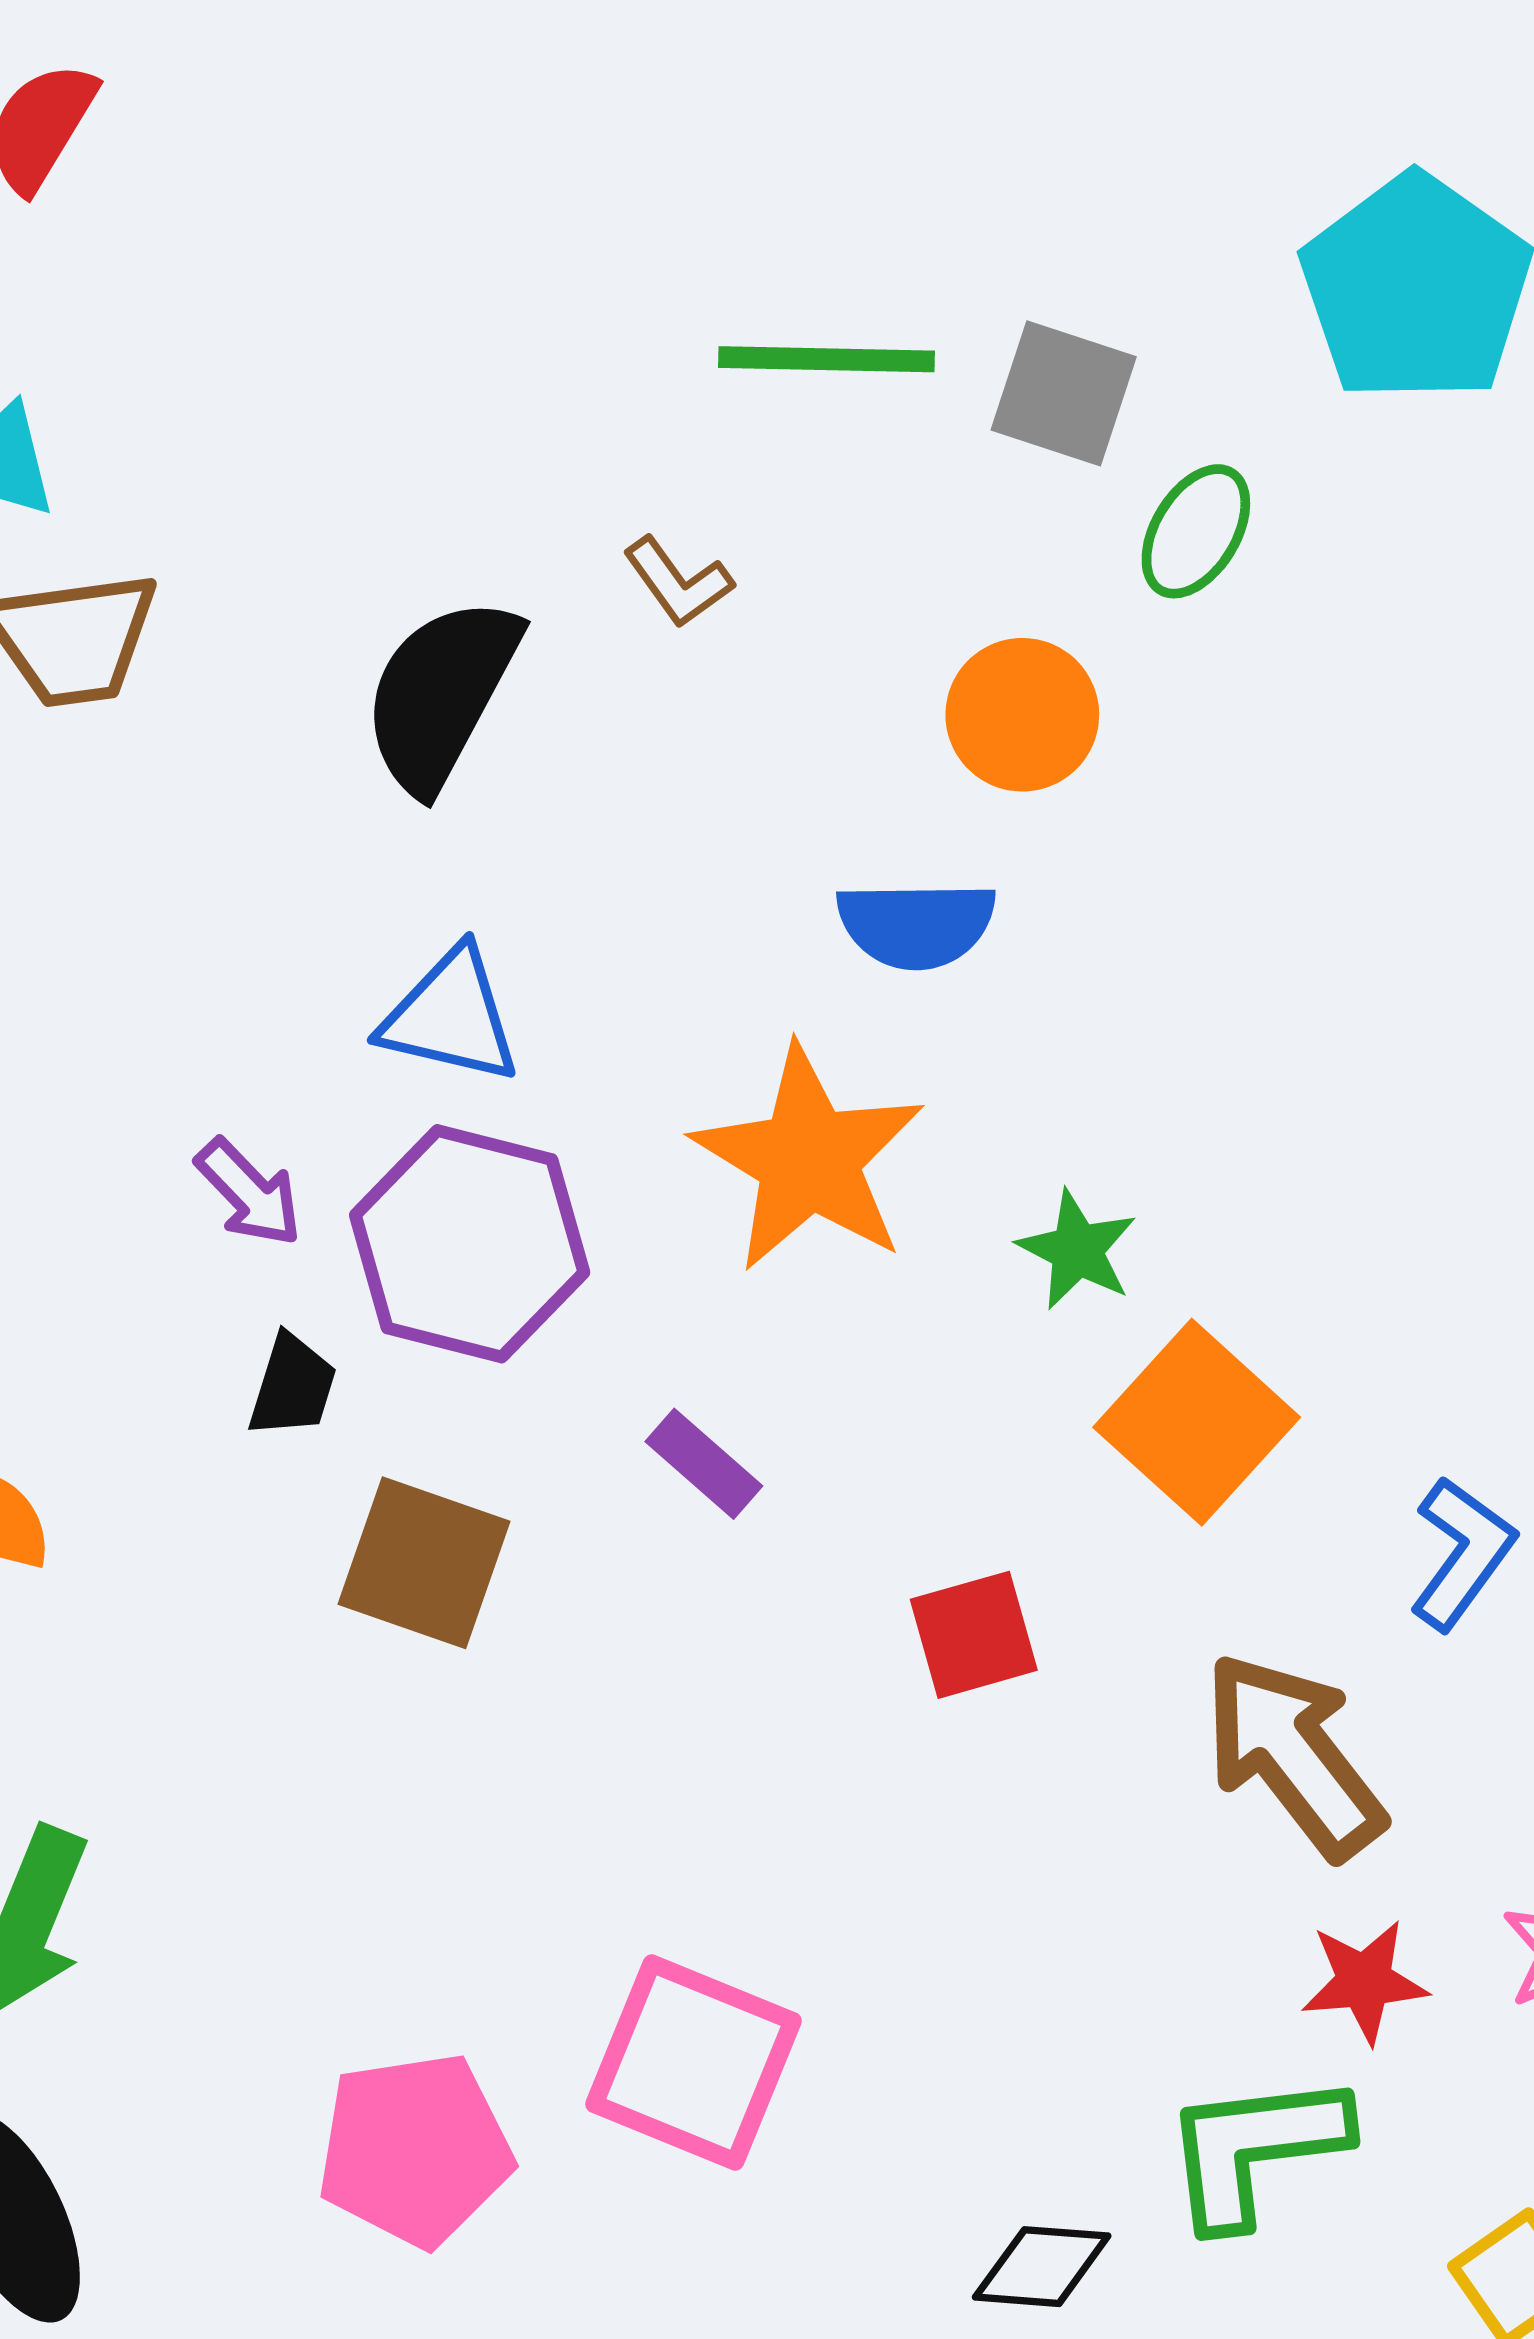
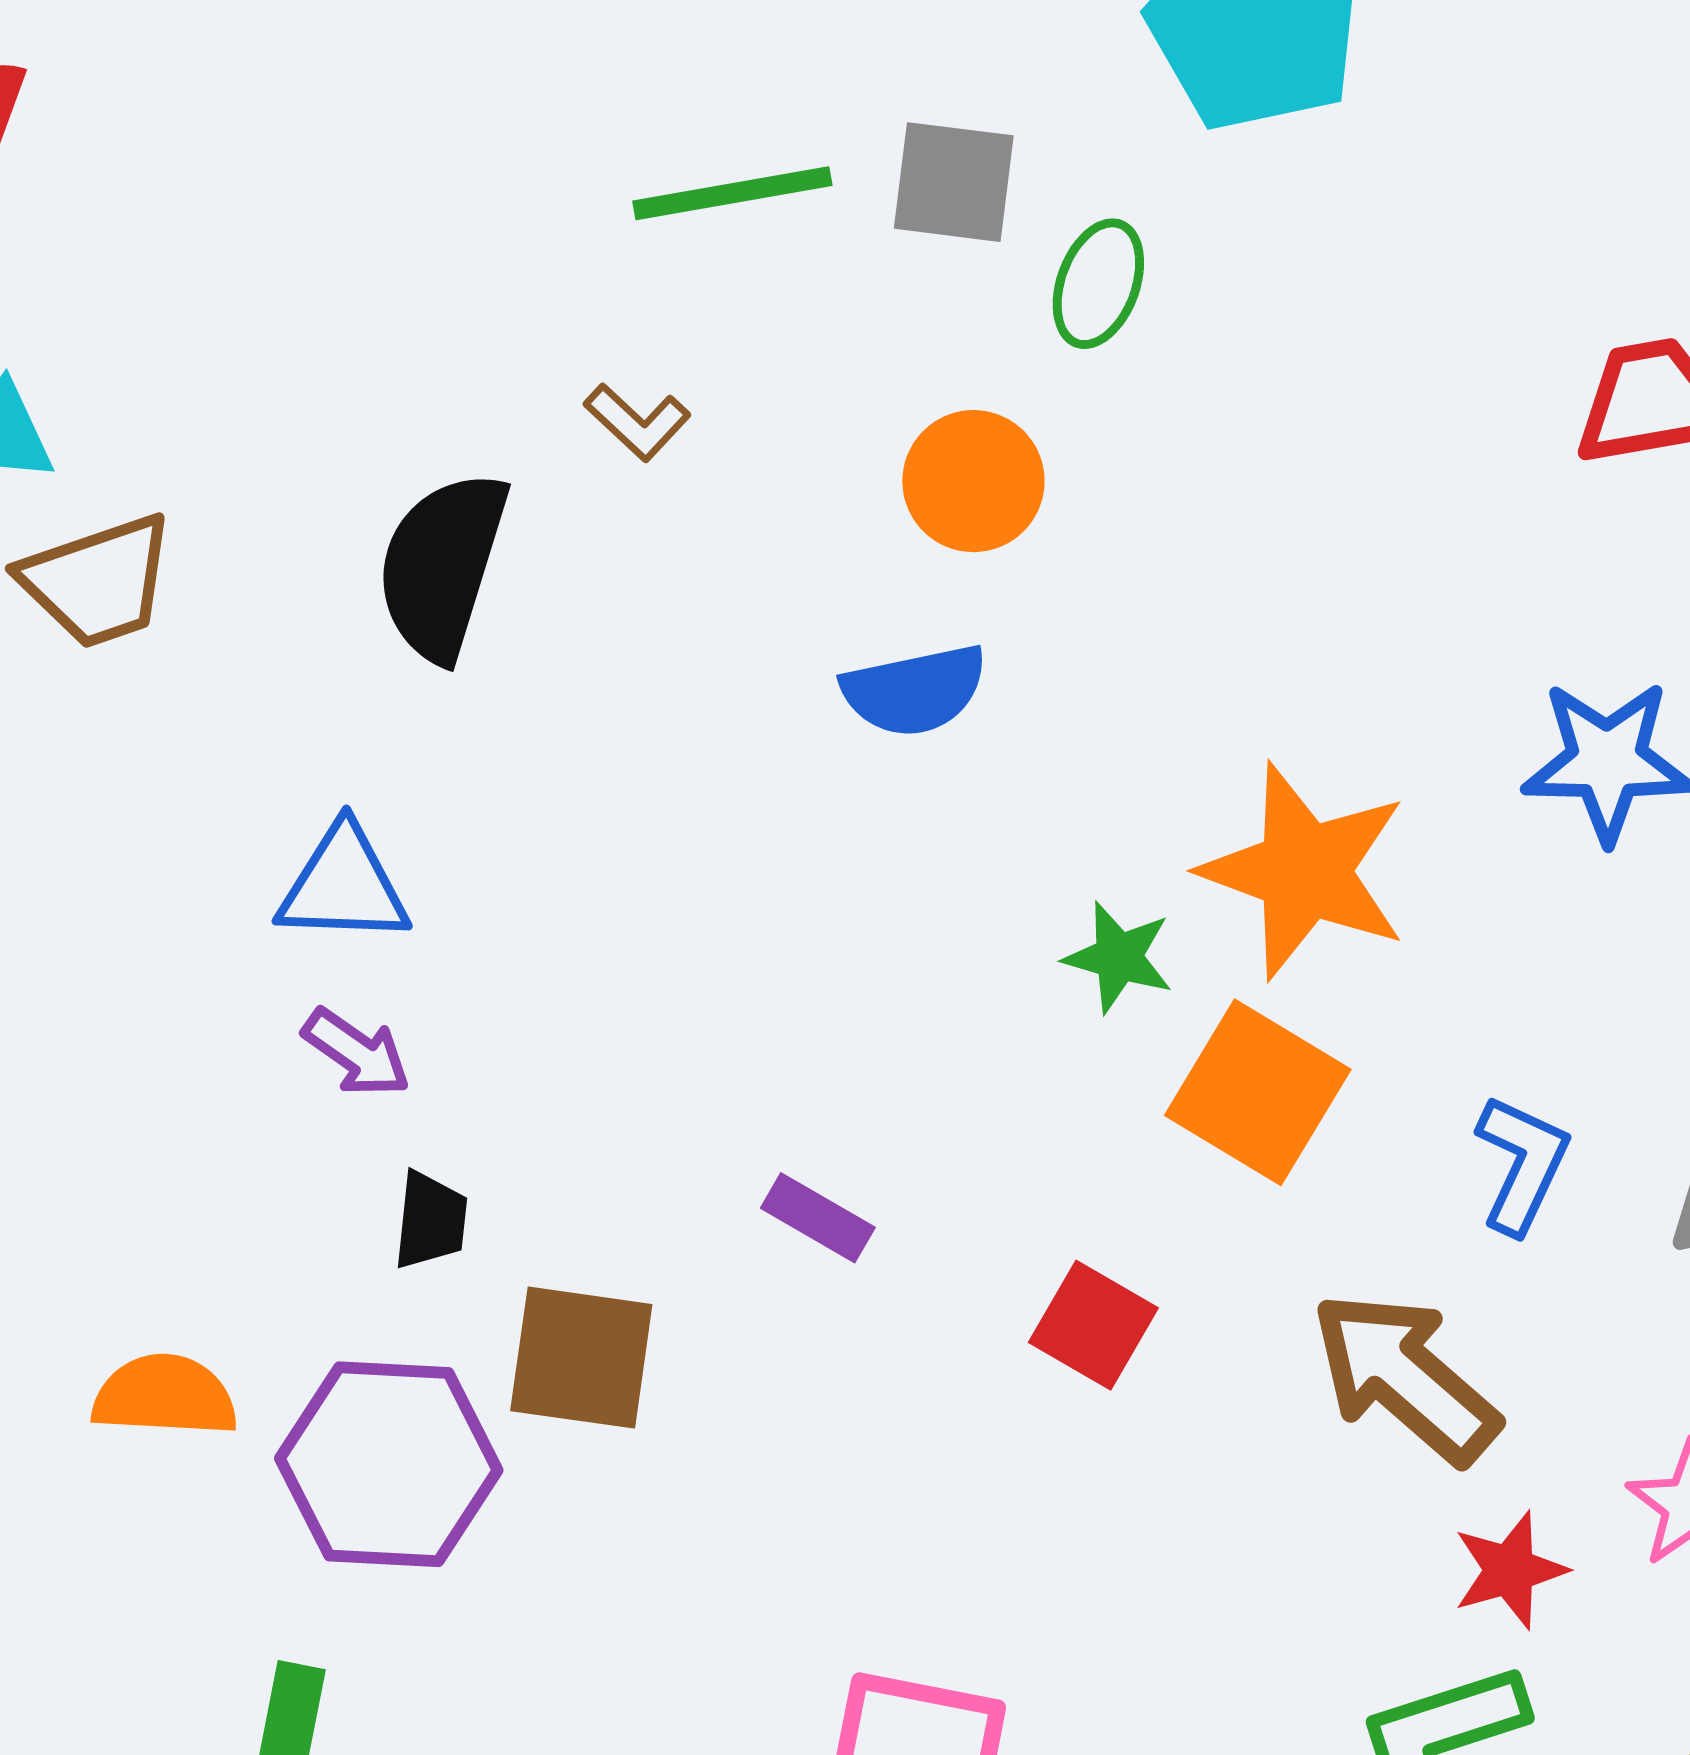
blue triangle: (451, 1016) -> (344, 885), moved
orange star: (809, 1159) -> (1304, 871), moved
purple hexagon: (470, 1244) -> (389, 1464), moved
red square: (974, 1635) -> (1093, 1325), turned -33

